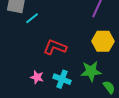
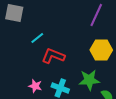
cyan line: (32, 18) -> (37, 38), moved

